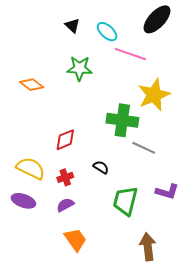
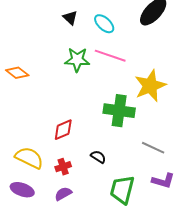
pink line: (130, 54) -> (110, 56), moved
orange diamond: (32, 85) -> (17, 73), moved
gray line: (144, 148) -> (153, 148), moved

